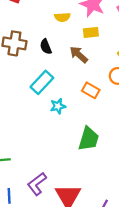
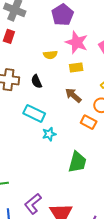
brown arrow: (79, 55) -> (73, 95), moved
cyan rectangle: (42, 82) -> (34, 113), turned 75
orange rectangle: (91, 90) -> (89, 122), moved

